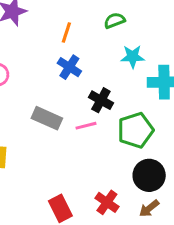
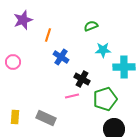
orange line: (66, 33) -> (48, 35), moved
gray rectangle: (47, 118) -> (46, 118), moved

